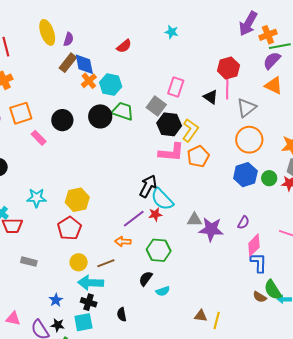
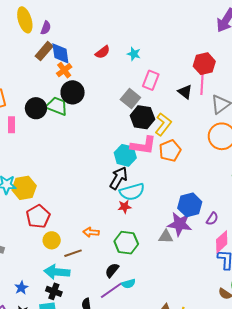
cyan star: (172, 32) -> (134, 54), moved
red semicircle: (124, 46) -> (103, 52), moved
cyan hexagon: (111, 85) -> (125, 155), moved
green trapezoid: (123, 111) -> (57, 106), moved
black circle: (100, 116) -> (73, 92), moved
pink rectangle: (39, 138) -> (12, 125), turned 42
blue hexagon: (245, 175) -> (190, 205), moved
cyan semicircle: (162, 199) -> (132, 192), turned -65
yellow hexagon: (77, 200) -> (24, 188), moved
purple line: (134, 219) -> (111, 290), moved
gray triangle: (195, 220) -> (166, 237), moved
yellow circle: (79, 262) -> (52, 240), moved

